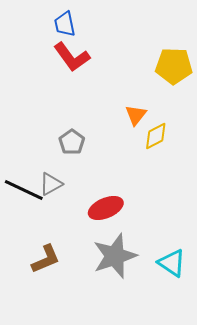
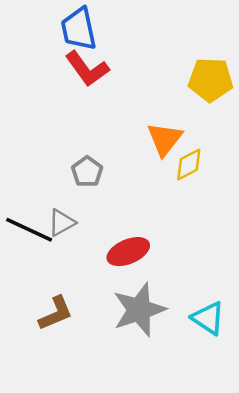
blue trapezoid: (65, 24) -> (79, 29), size x1.4
orange triangle: (136, 115) -> (165, 139), size x1.4

